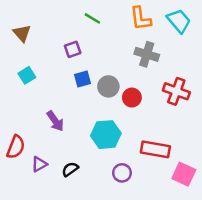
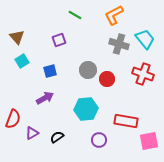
orange L-shape: (141, 18) -> (114, 15), turned 70
cyan trapezoid: (179, 21) -> (145, 39), moved
brown triangle: (22, 33) -> (17, 37), moved
blue square: (82, 79) -> (50, 71), moved
purple arrow: (55, 121) -> (45, 98), turned -84
pink square: (184, 174) -> (149, 141), turned -36

